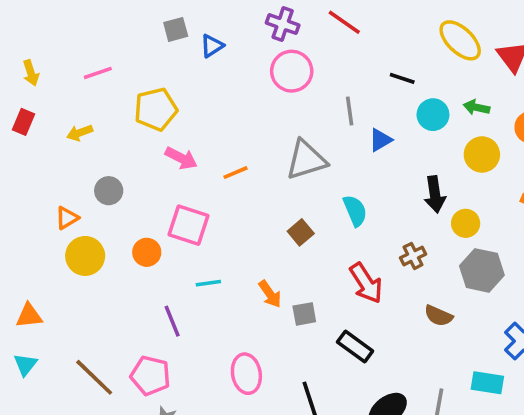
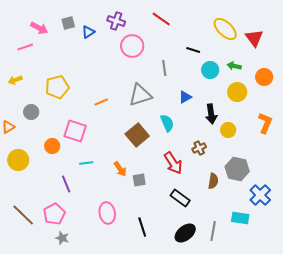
purple cross: (283, 24) -> (116, 21), moved
yellow pentagon: (156, 109) -> (57, 87), moved
blue triangle: (380, 140) -> (185, 97), moved
pink arrow: (181, 158) -> (39, 28), moved
brown square: (301, 232) -> (137, 135), size x1.6
yellow circle: (85, 256) -> (18, 160), moved
gray hexagon: (482, 270) -> (237, 169), moved
brown semicircle: (438, 316) -> (213, 181), turned -105
black rectangle: (355, 347) -> (180, 198), moved
pink pentagon: (150, 375) -> (54, 214), turned 30

